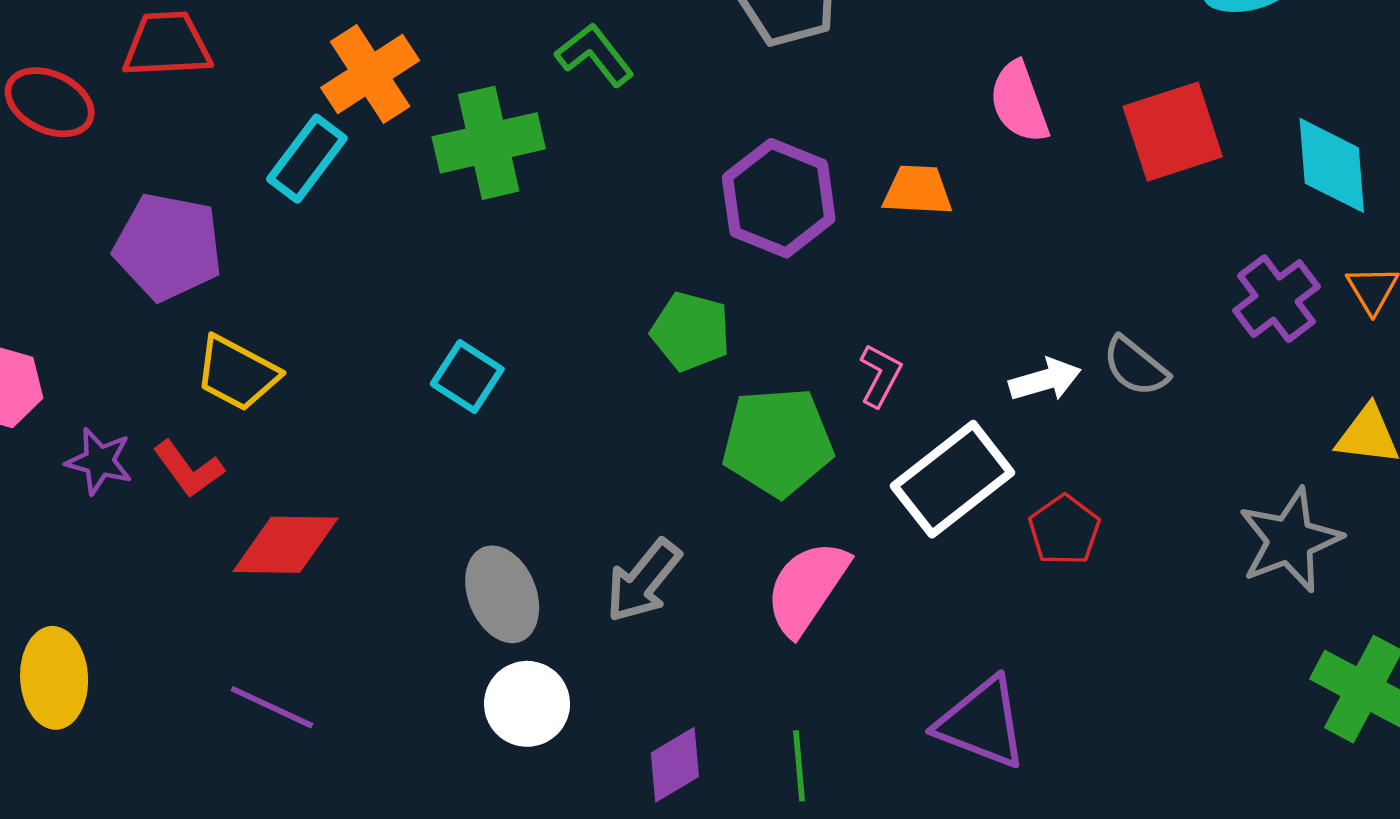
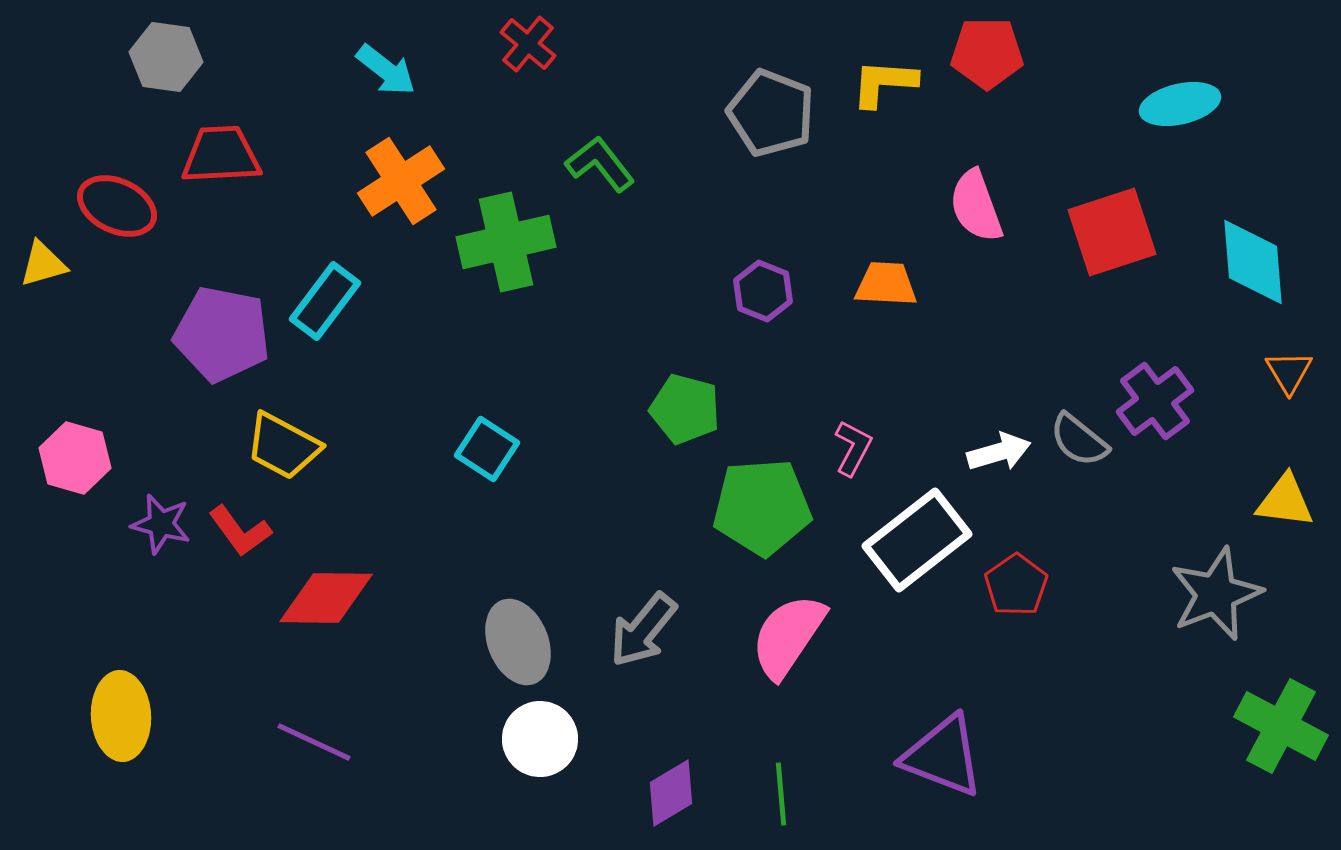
cyan rectangle: (307, 159) -> (325, 301), moved
purple hexagon: (779, 198) -> (763, 291), size x0.6
purple cross: (1276, 299) -> (1155, 401), moved

